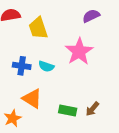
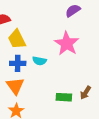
yellow trapezoid: (38, 28) -> (17, 39), moved
orange triangle: (32, 99) -> (15, 86), moved, turned 30

